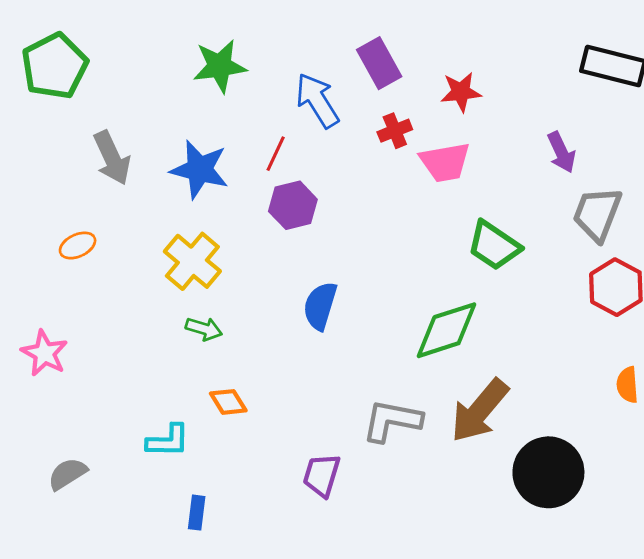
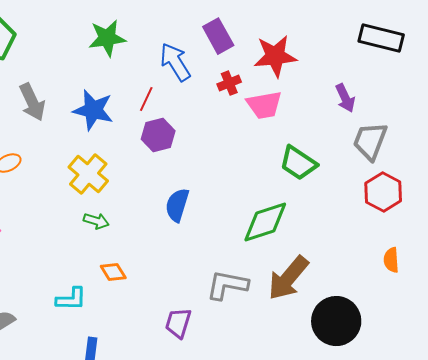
red star: (461, 92) -> (275, 56), size x1.5

